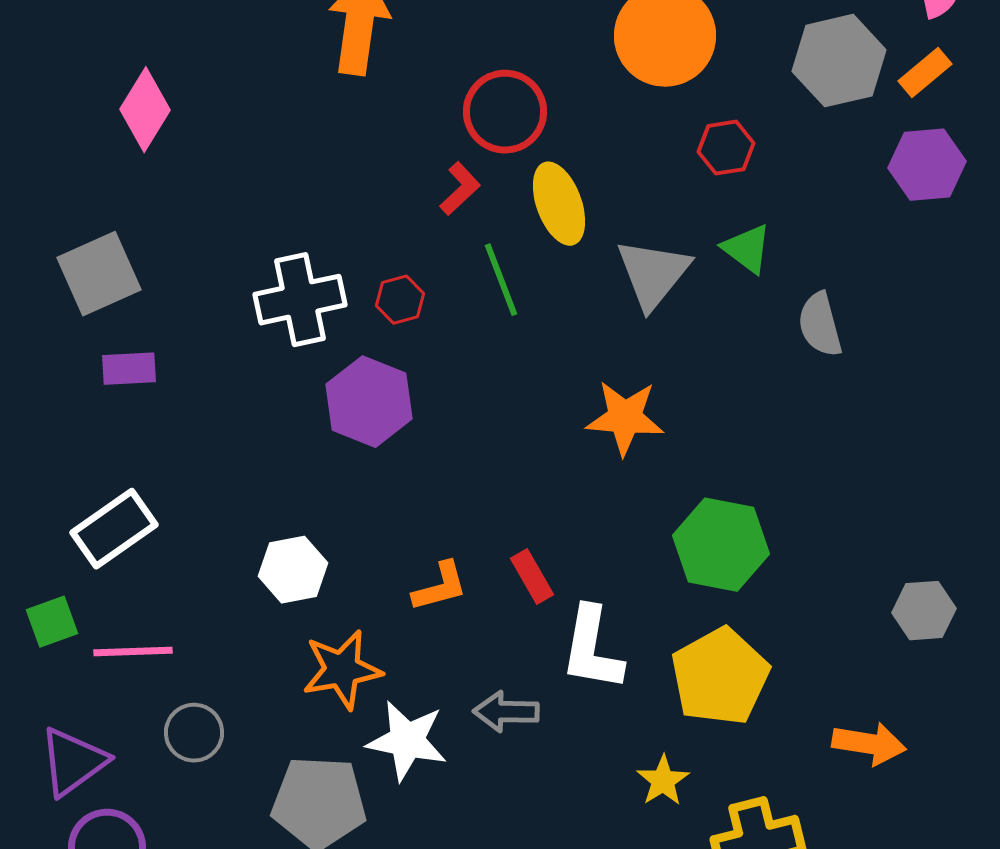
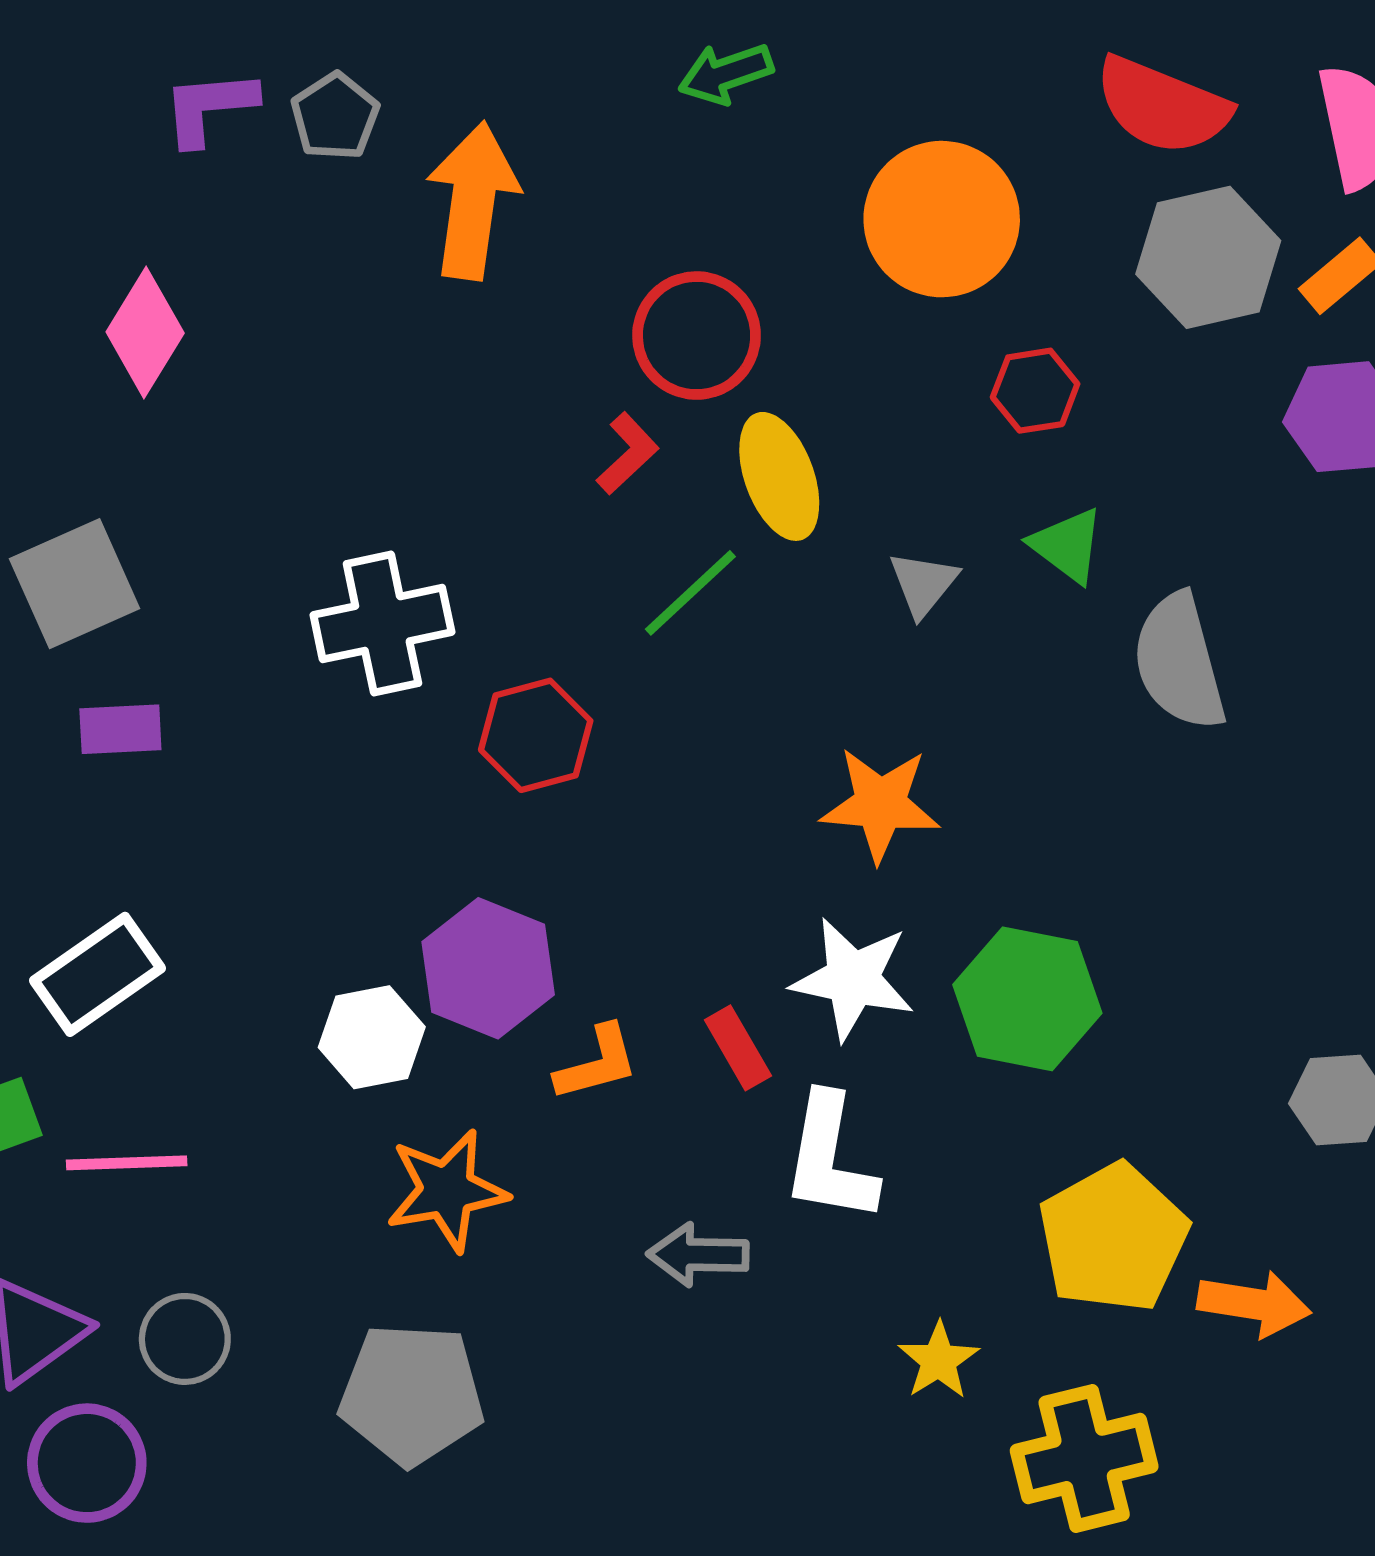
gray triangle: (653, 274) -> (923, 584), size x0.6
green line: (501, 280) -> (690, 593), turned 68
red hexagon: (400, 300) -> (536, 735), moved, size x1.5
gray semicircle: (820, 325) -> (1179, 662), size x1.4
purple hexagon: (369, 402) -> (488, 968), moved
yellow pentagon: (720, 677) -> (1113, 1238), moved
gray circle: (194, 733) -> (185, 1339), moved
white star: (407, 741) -> (853, 979), moved

